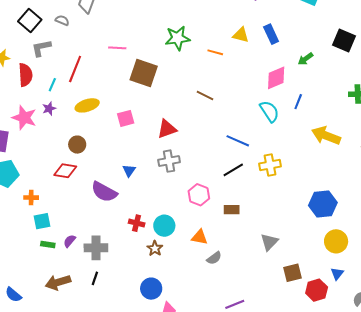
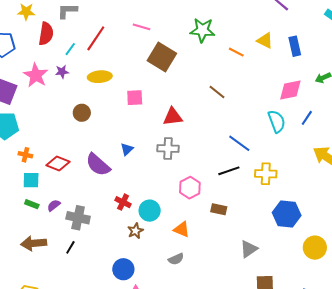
red diamond: (65, 171) -> (58, 164), moved
blue hexagon: (323, 204) -> (287, 214), moved
yellow circle: (336, 241) -> (315, 248), moved
gray semicircle: (214, 258) -> (176, 259), moved

